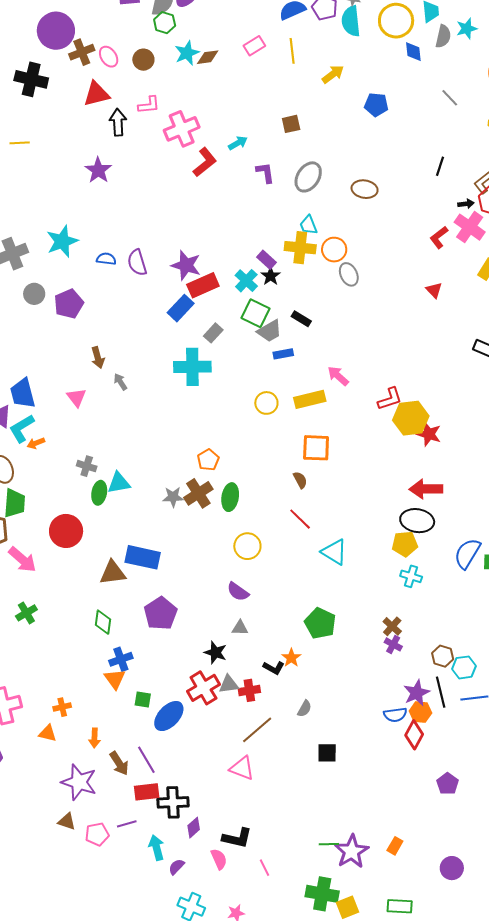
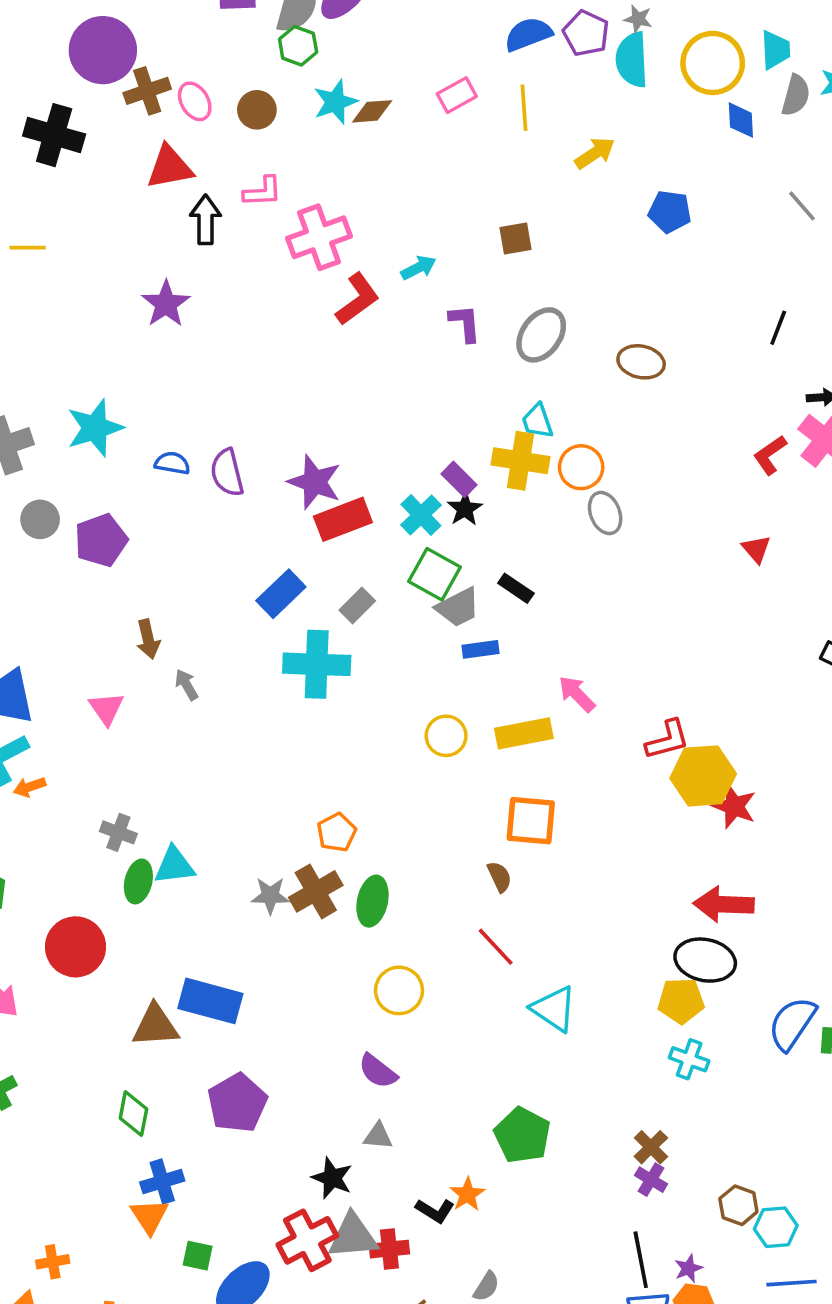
blue rectangle: (181, 308) -> (281, 594), moved
gray triangle: (229, 684) -> (353, 1236), size x1.4
black line: (441, 692) -> (641, 1260), moved
purple star: (417, 693) -> (688, 1268), size x0.6

